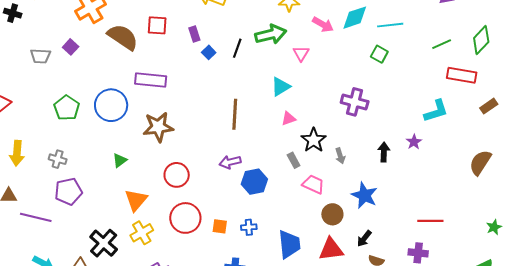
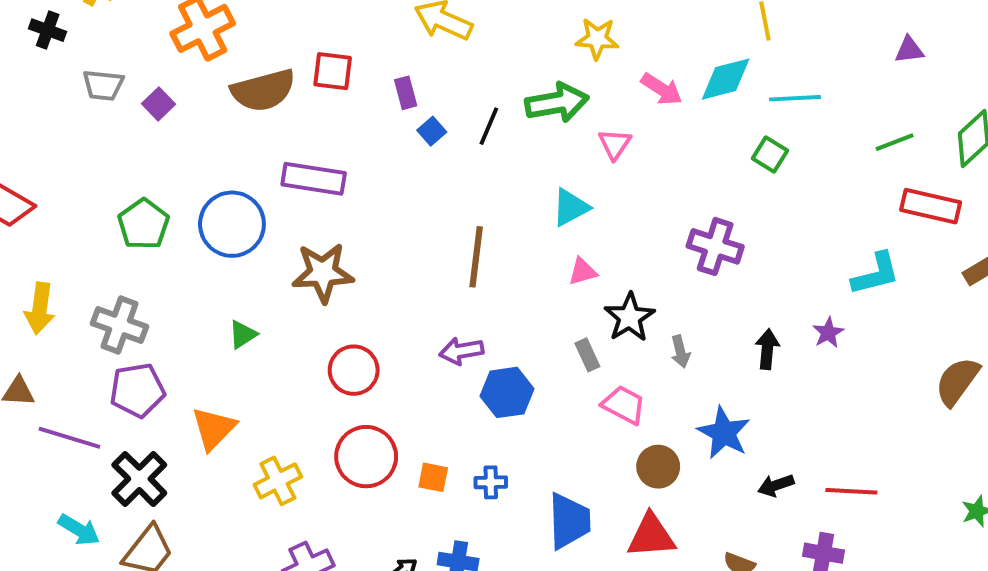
brown semicircle: (123, 37) -> (263, 90), turned 128
gray trapezoid: (41, 56) -> (103, 85), moved
gray cross: (58, 159) -> (119, 325), size x1.5
orange triangle: (136, 200) -> (214, 428), moved
black arrow: (364, 239) -> (776, 485), moved, turned 30
black cross: (104, 243) -> (139, 479), moved

